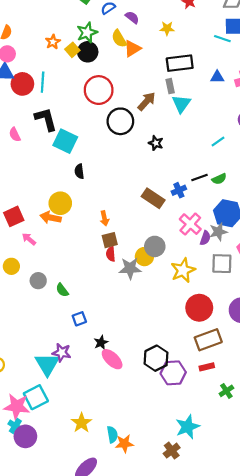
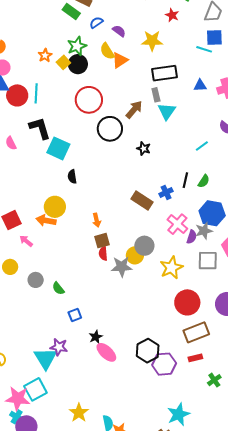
yellow star: (167, 28) -> (152, 41), size x1.5
black line: (200, 178) -> (185, 180), turned -56
green semicircle: (219, 179) -> (204, 181), turned -32

